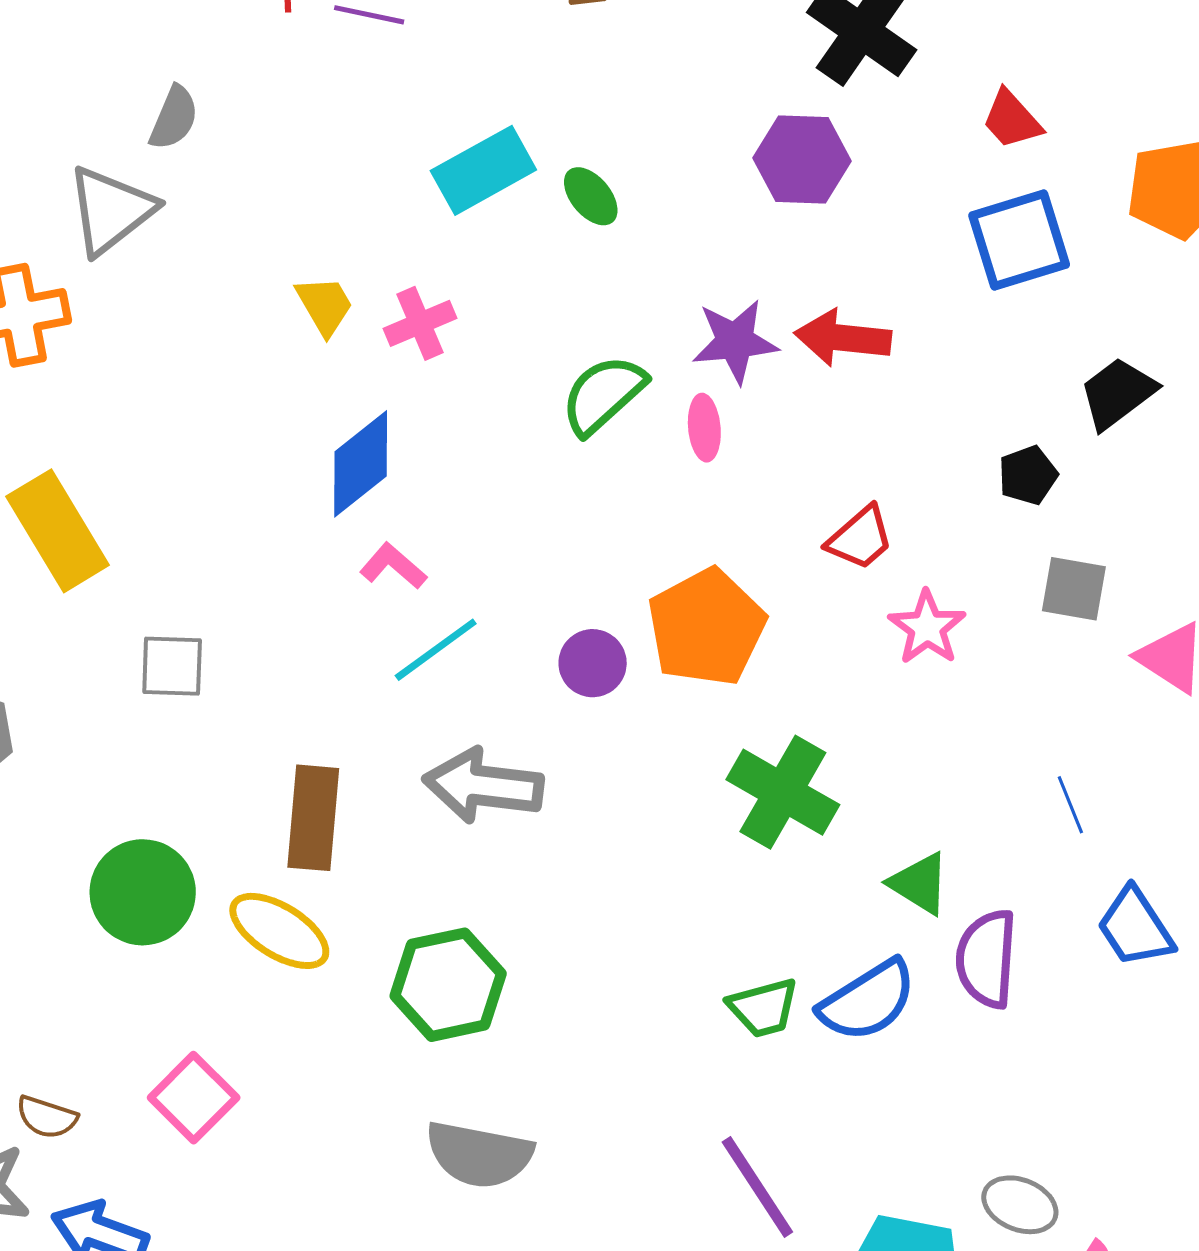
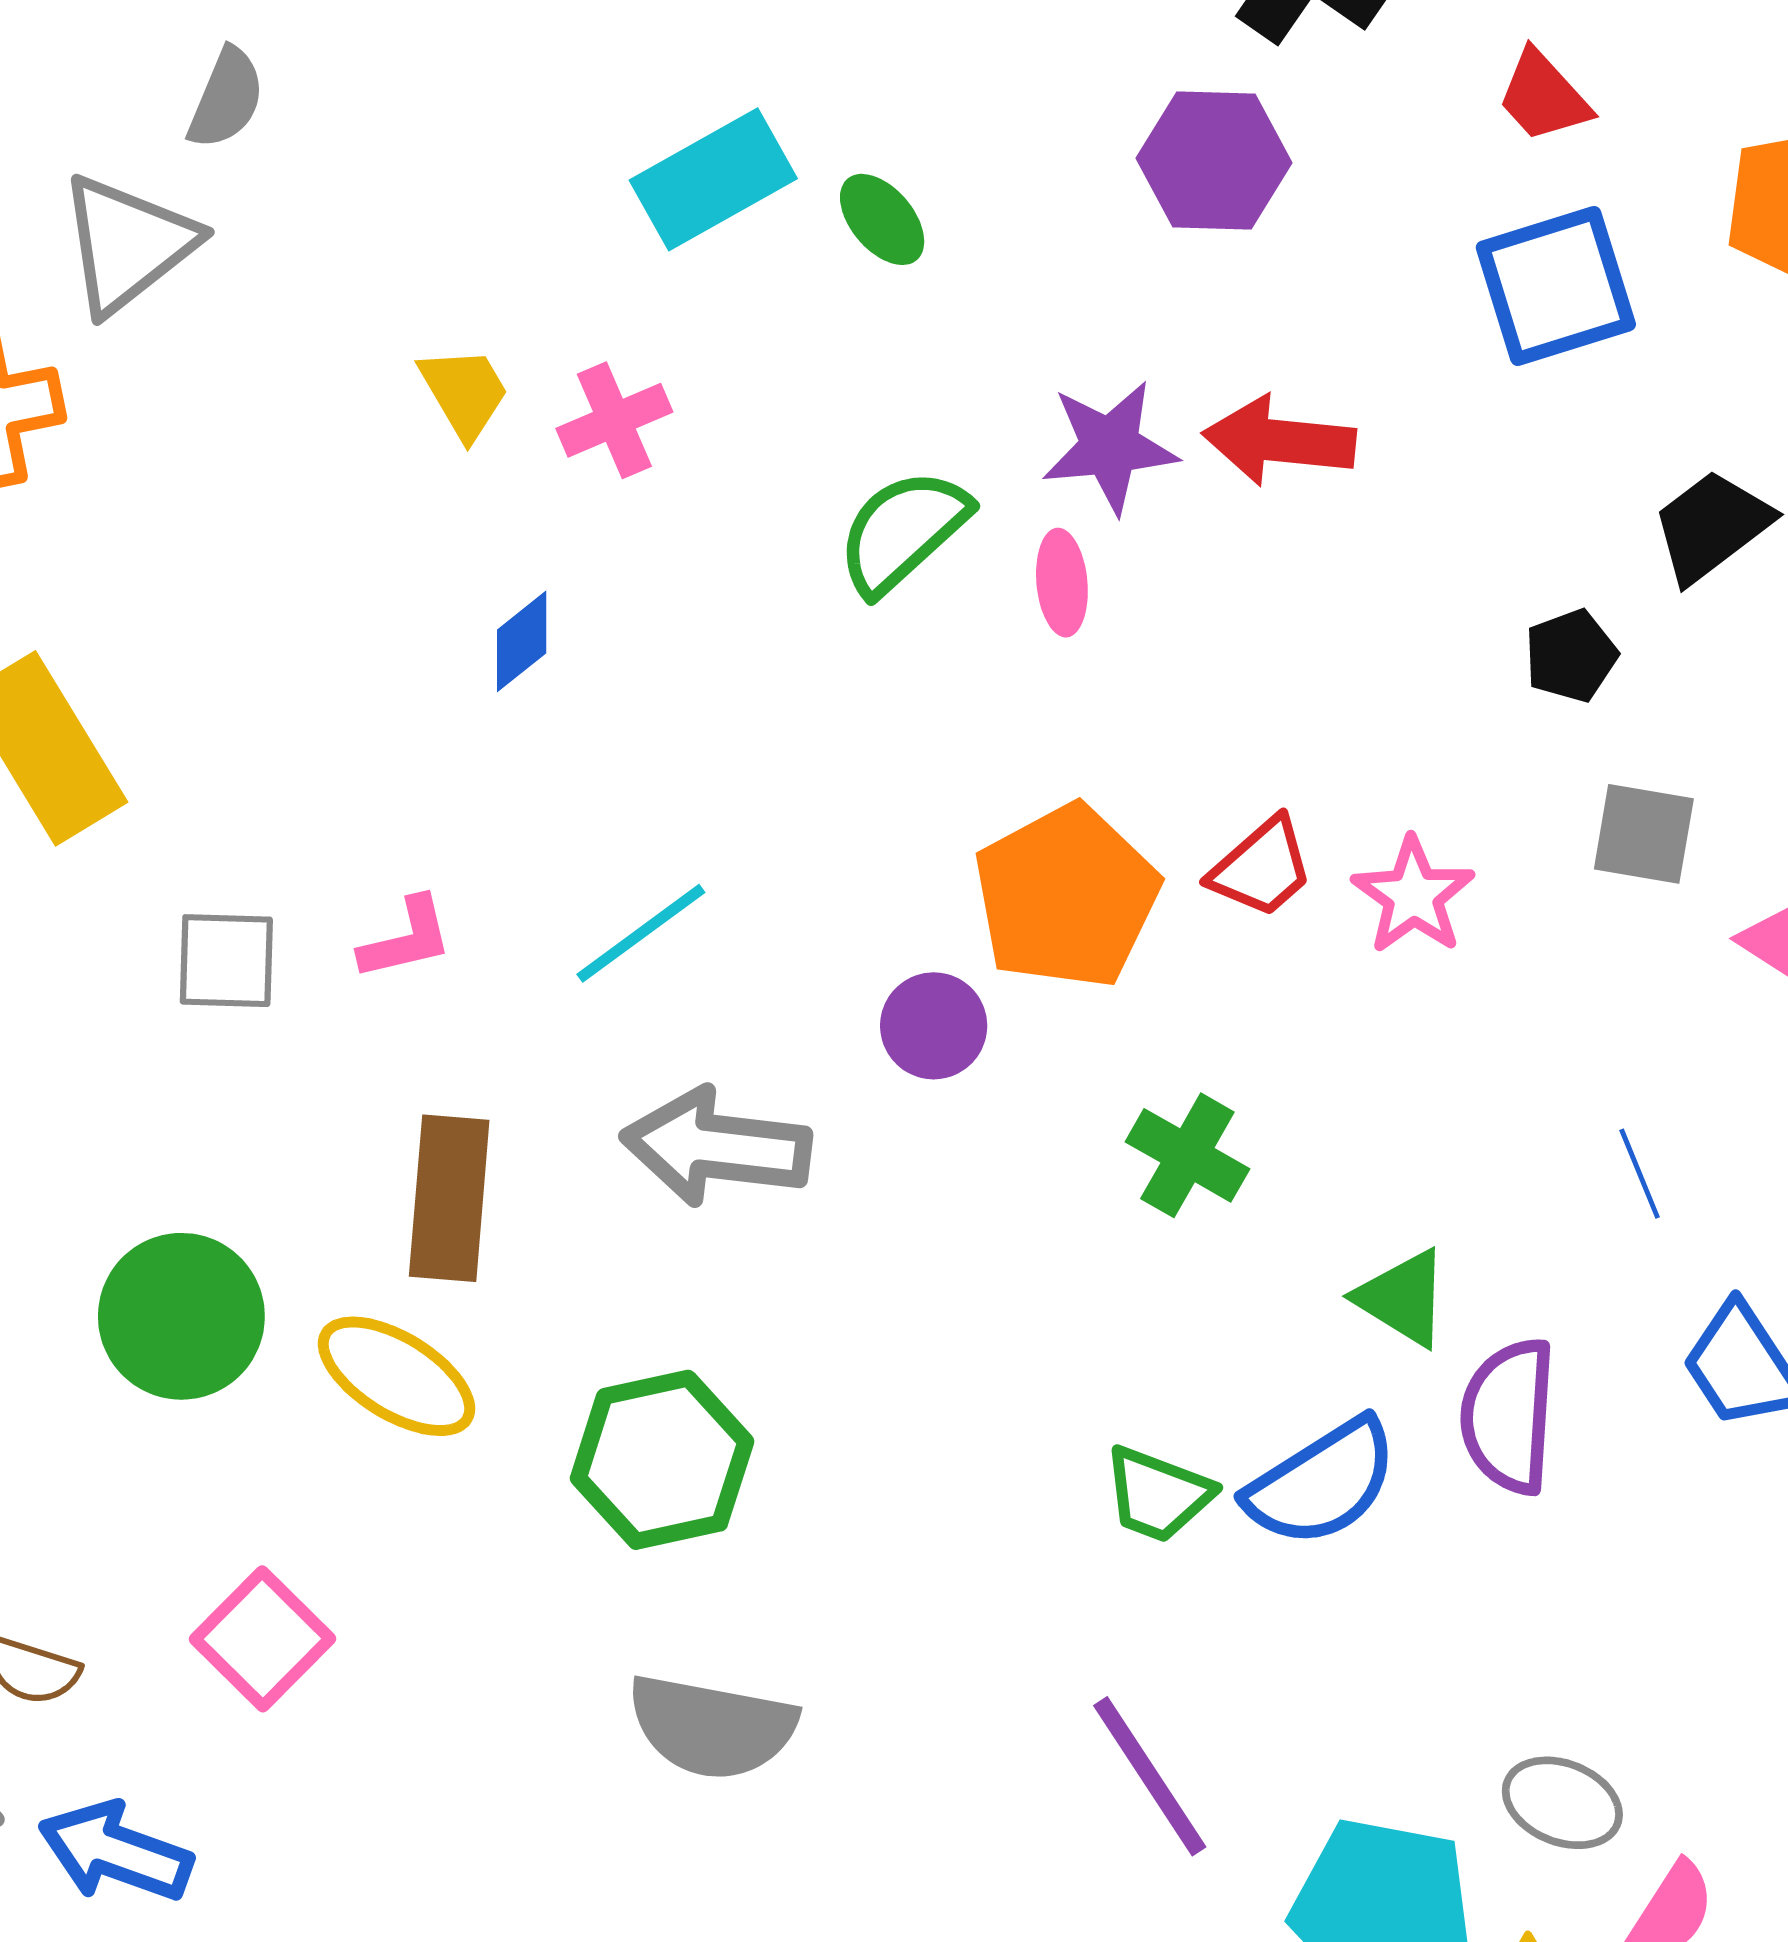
blue diamond: (361, 464) -> (522, 641), size x0.6
red trapezoid: (860, 538) -> (1262, 868), moved
pink L-shape: (393, 566) -> (406, 939), moved, turned 126
purple circle: (593, 663) -> (934, 1026), moved
green cross: (783, 792) -> (1187, 1155), size x0.7
green trapezoid: (763, 1008) -> (1158, 1494), turned 36

